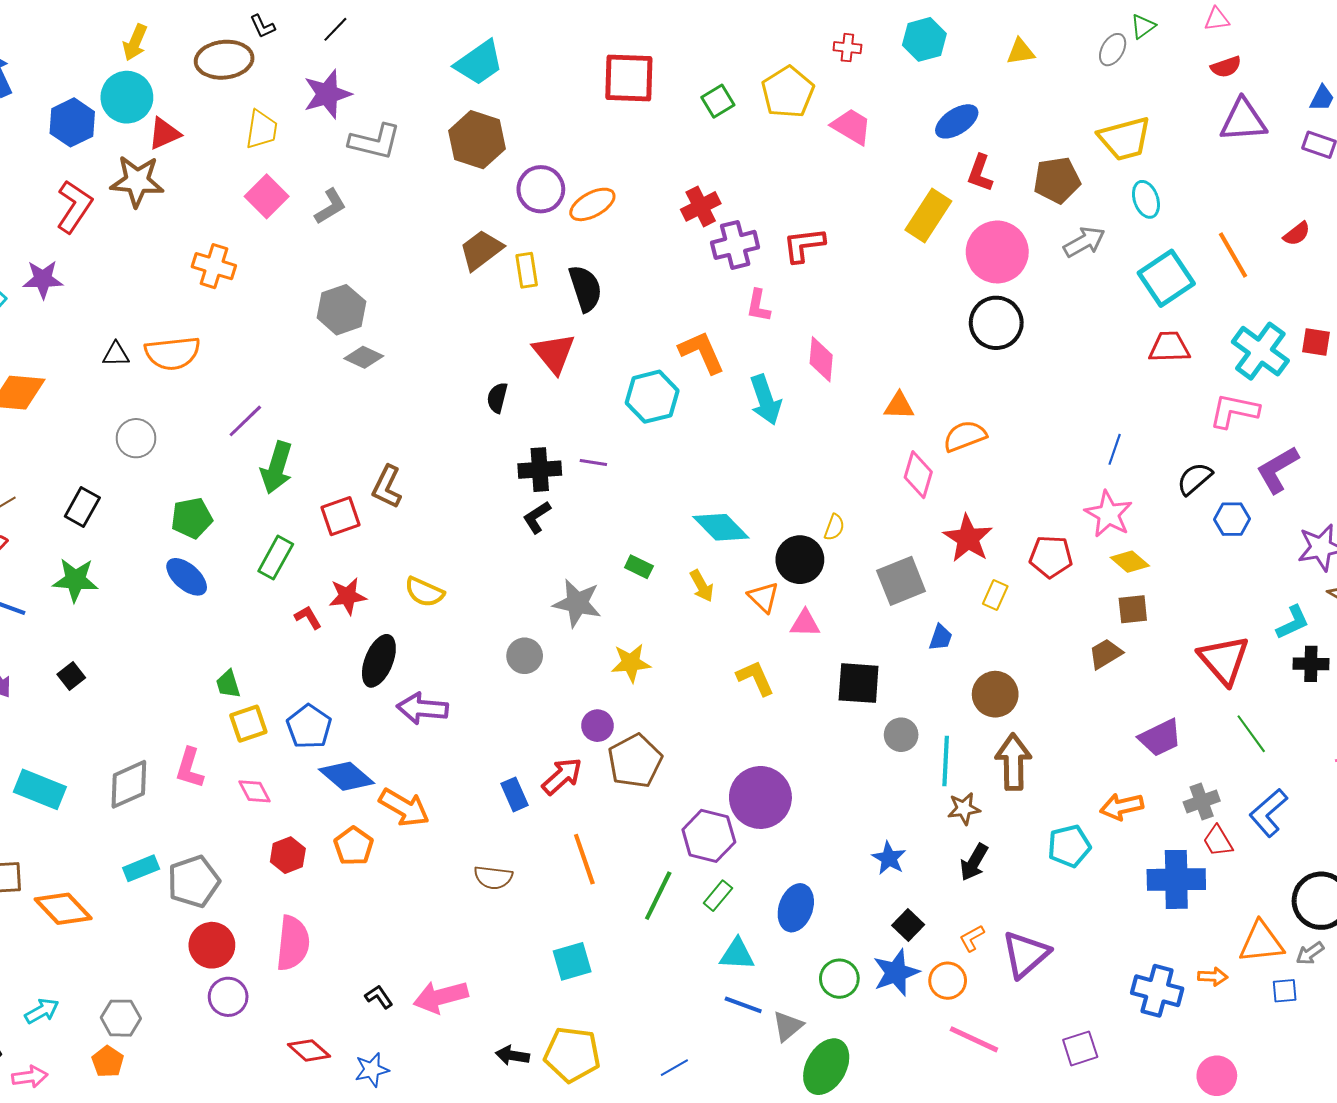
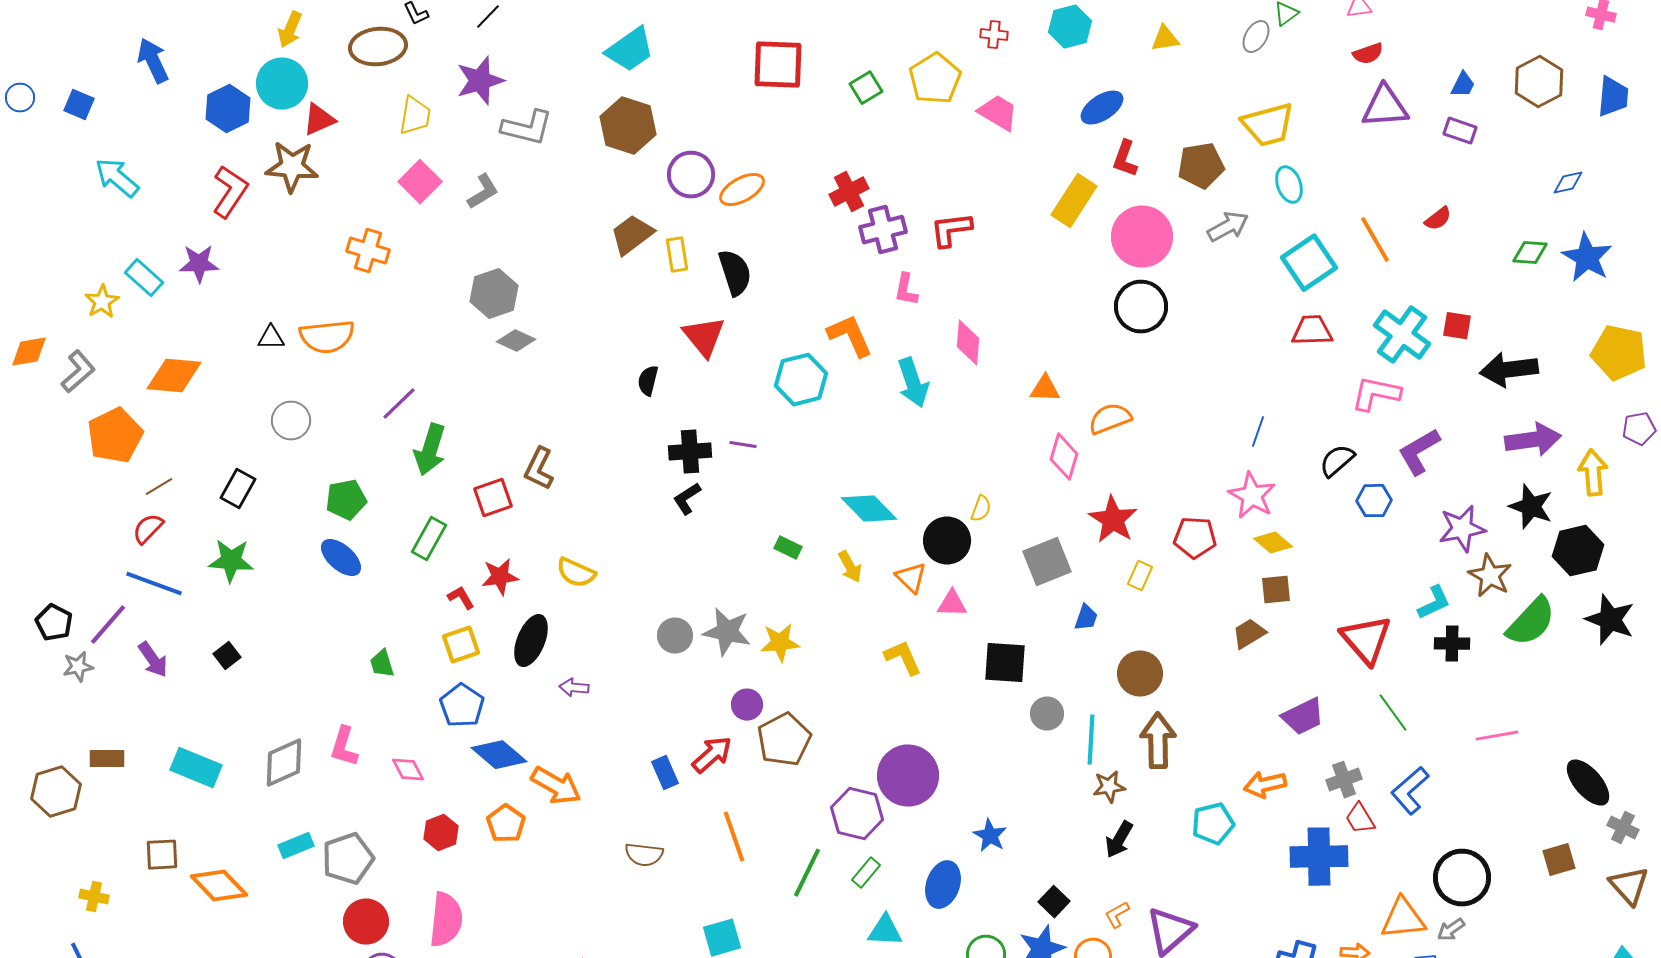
gray star: (577, 603) -> (727, 632), moved
purple arrow: (422, 708) -> (574, 688), size x0.6
yellow square: (248, 724) -> (461, 645), moved
blue star: (889, 858) -> (990, 836), moved

